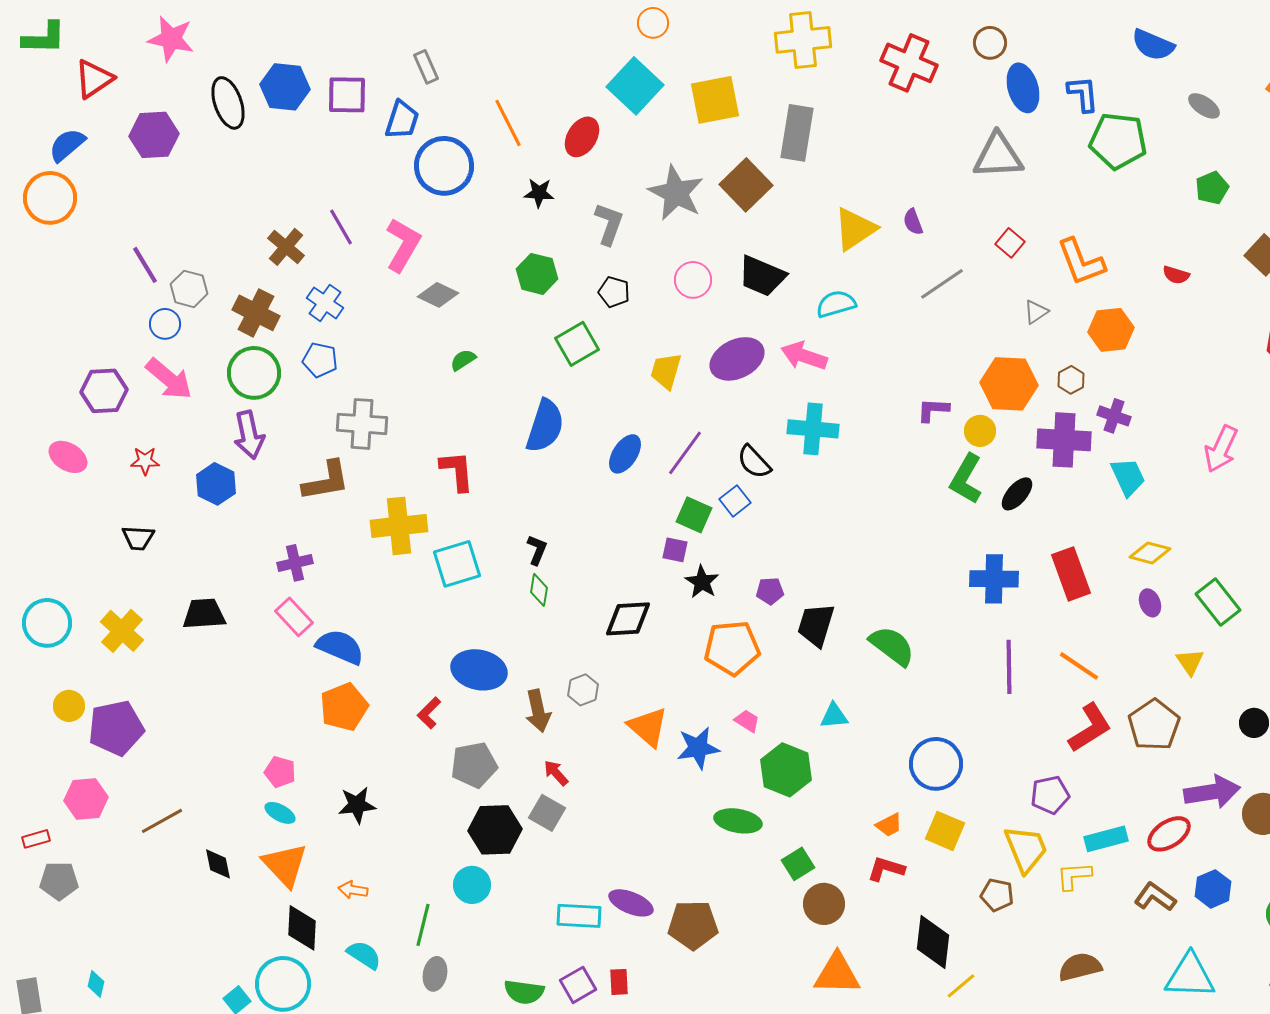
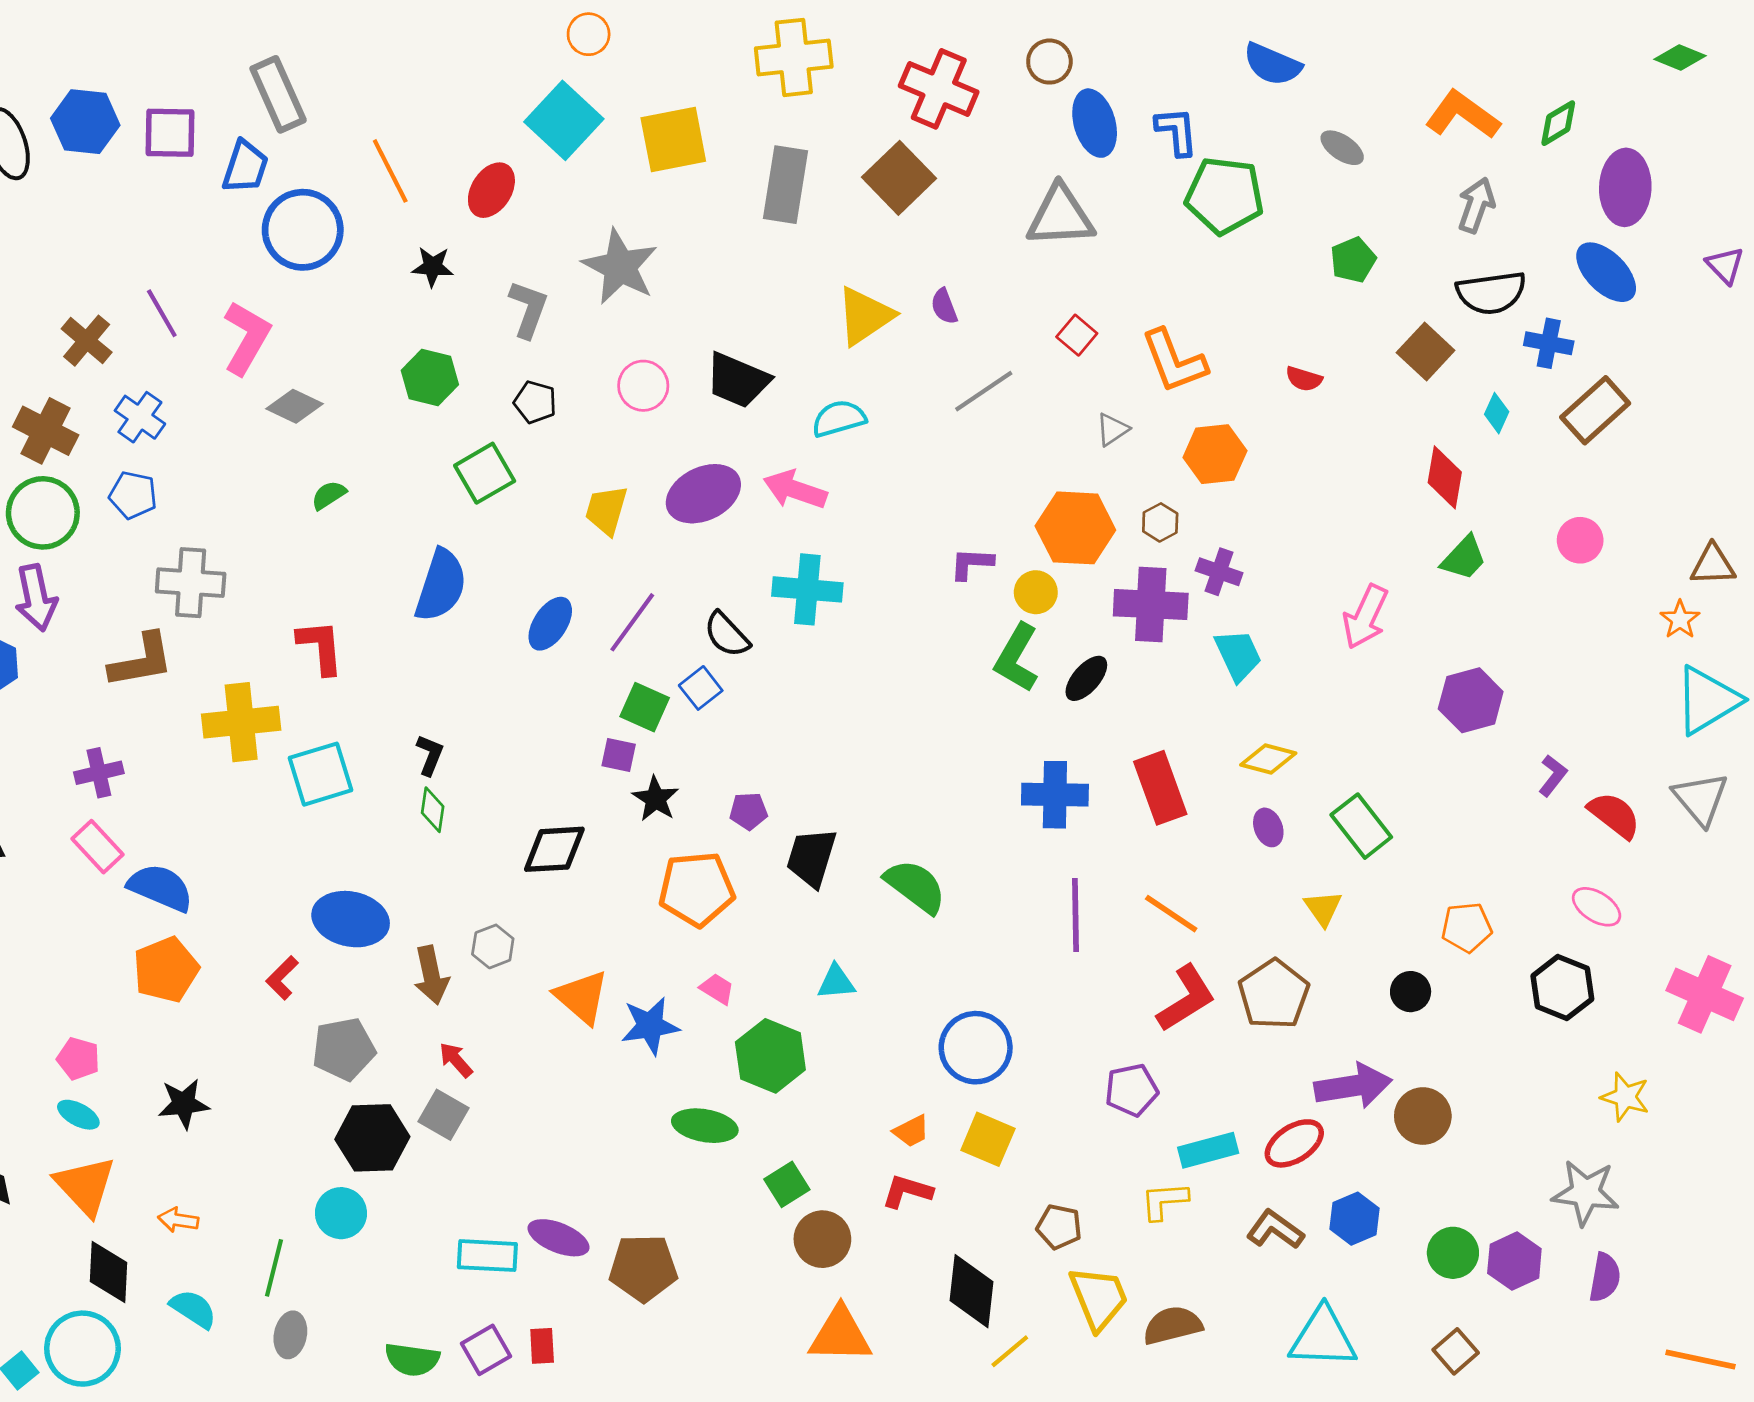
gray rectangle: (426, 67) -> (278, 94), size x1.6
brown square: (746, 185) -> (899, 178), moved
yellow trapezoid: (1026, 849) -> (1099, 1298), moved

